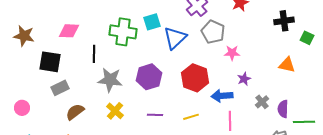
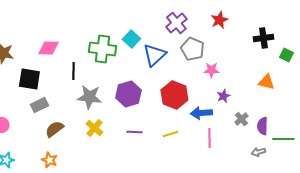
cyan square: (152, 22) -> (131, 39), turned -30

